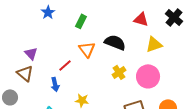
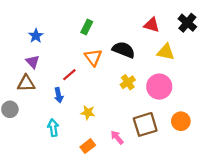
blue star: (48, 12) -> (36, 36), moved
yellow triangle: (154, 44) -> (166, 52), turned 30
brown triangle: (25, 73) -> (26, 83), turned -42

